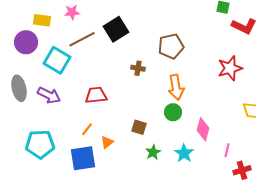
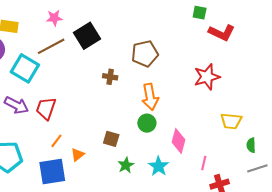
pink star: (72, 12) -> (54, 18), moved
red trapezoid: (96, 95) -> (46, 108), moved, turned -65

